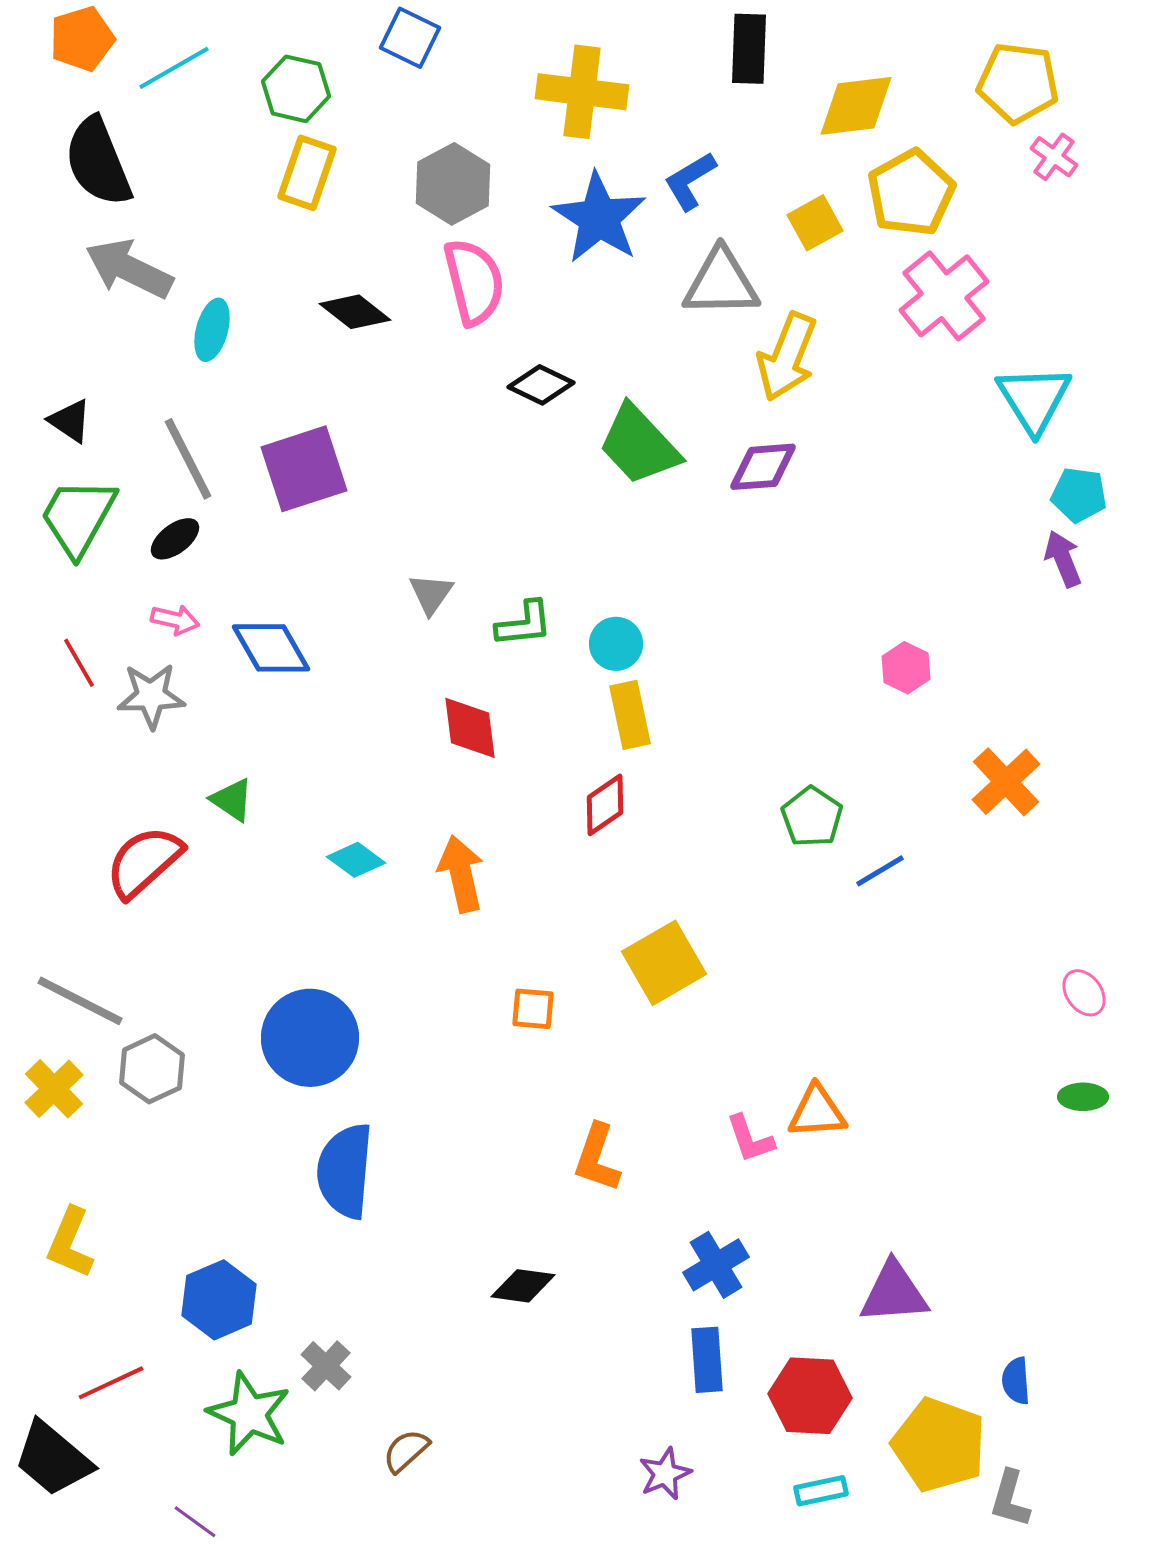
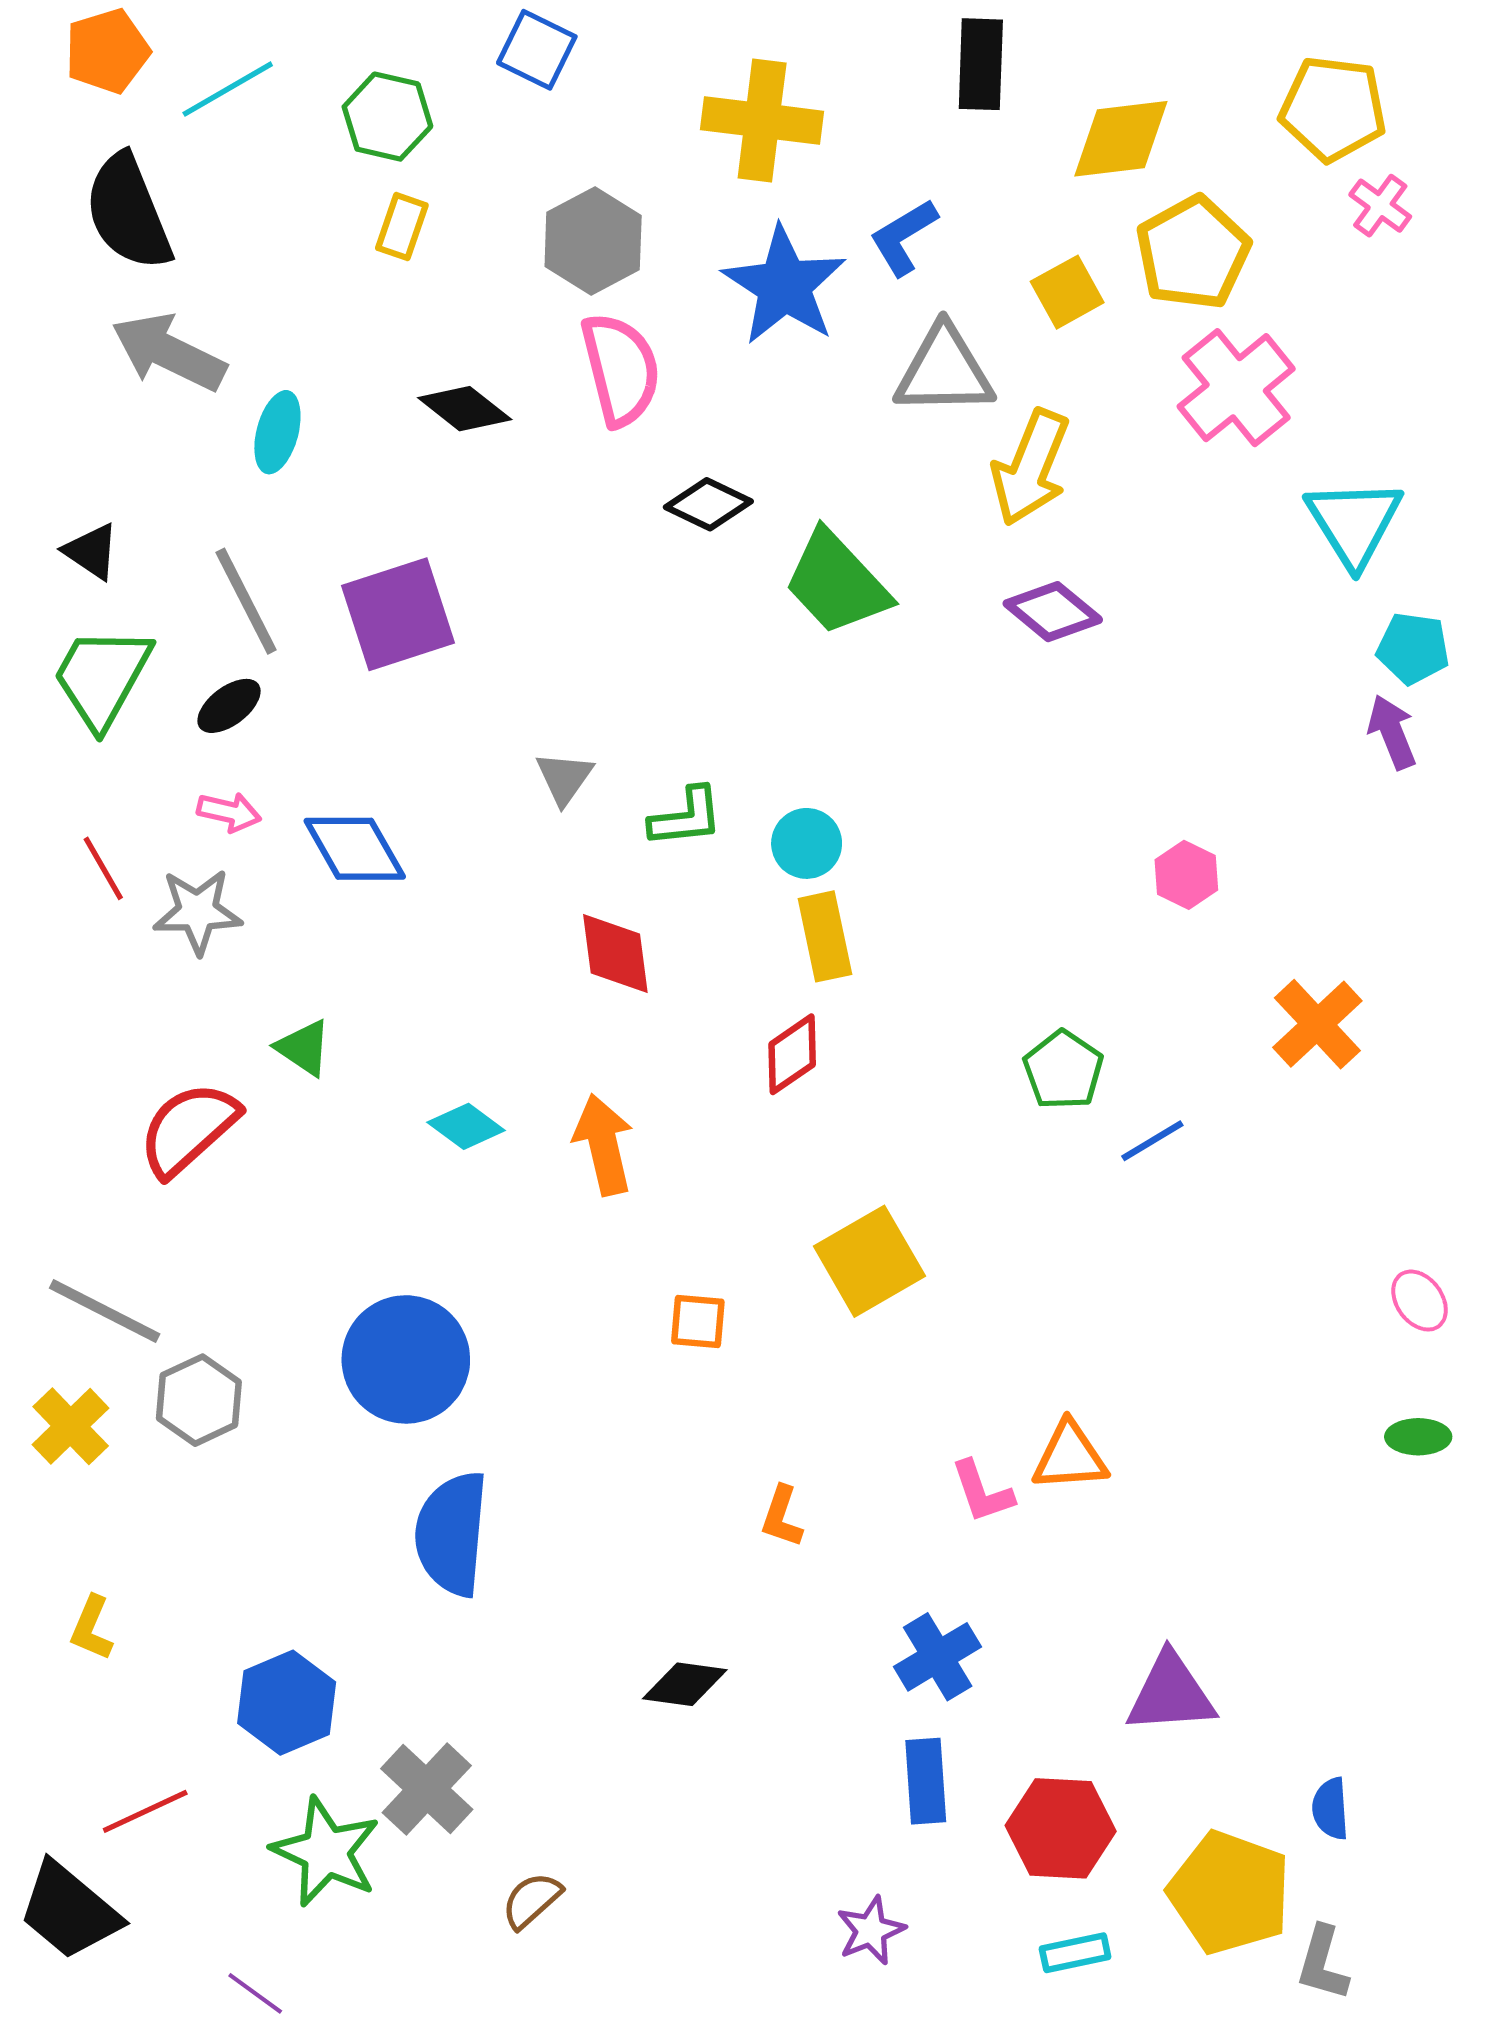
yellow rectangle: (307, 173) -> (402, 227), size x0.7
purple diamond: (763, 467) -> (1053, 612), moved, turned 44
orange L-shape: (597, 1158) -> (782, 1517), size x0.7
yellow L-shape: (70, 1243) -> (91, 1628), size x0.7
gray cross: (326, 1366) -> (427, 1789), size x1.4

